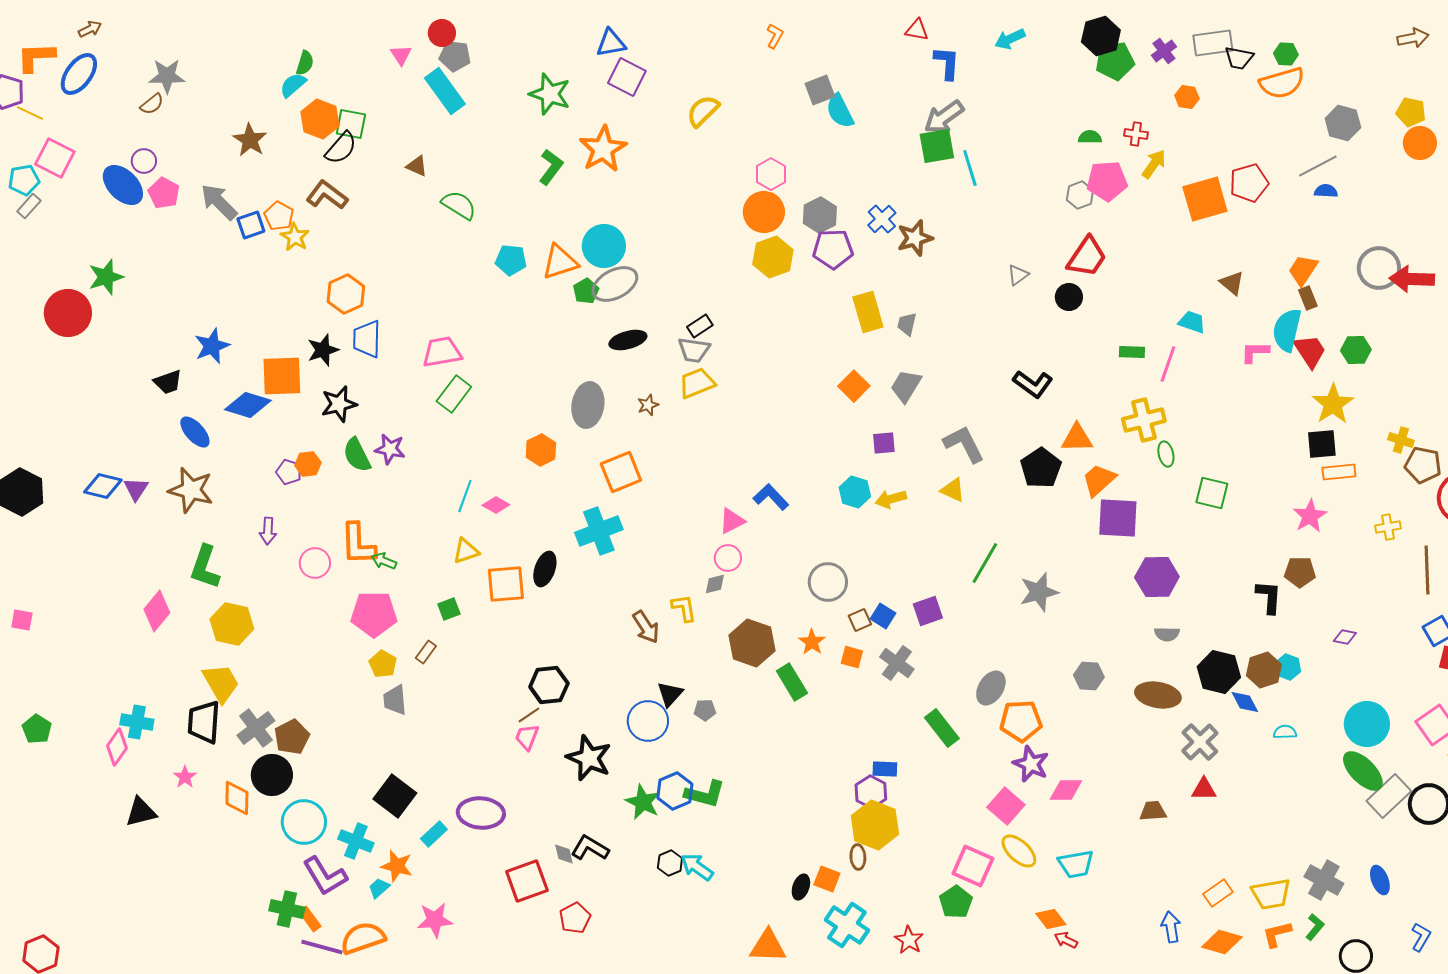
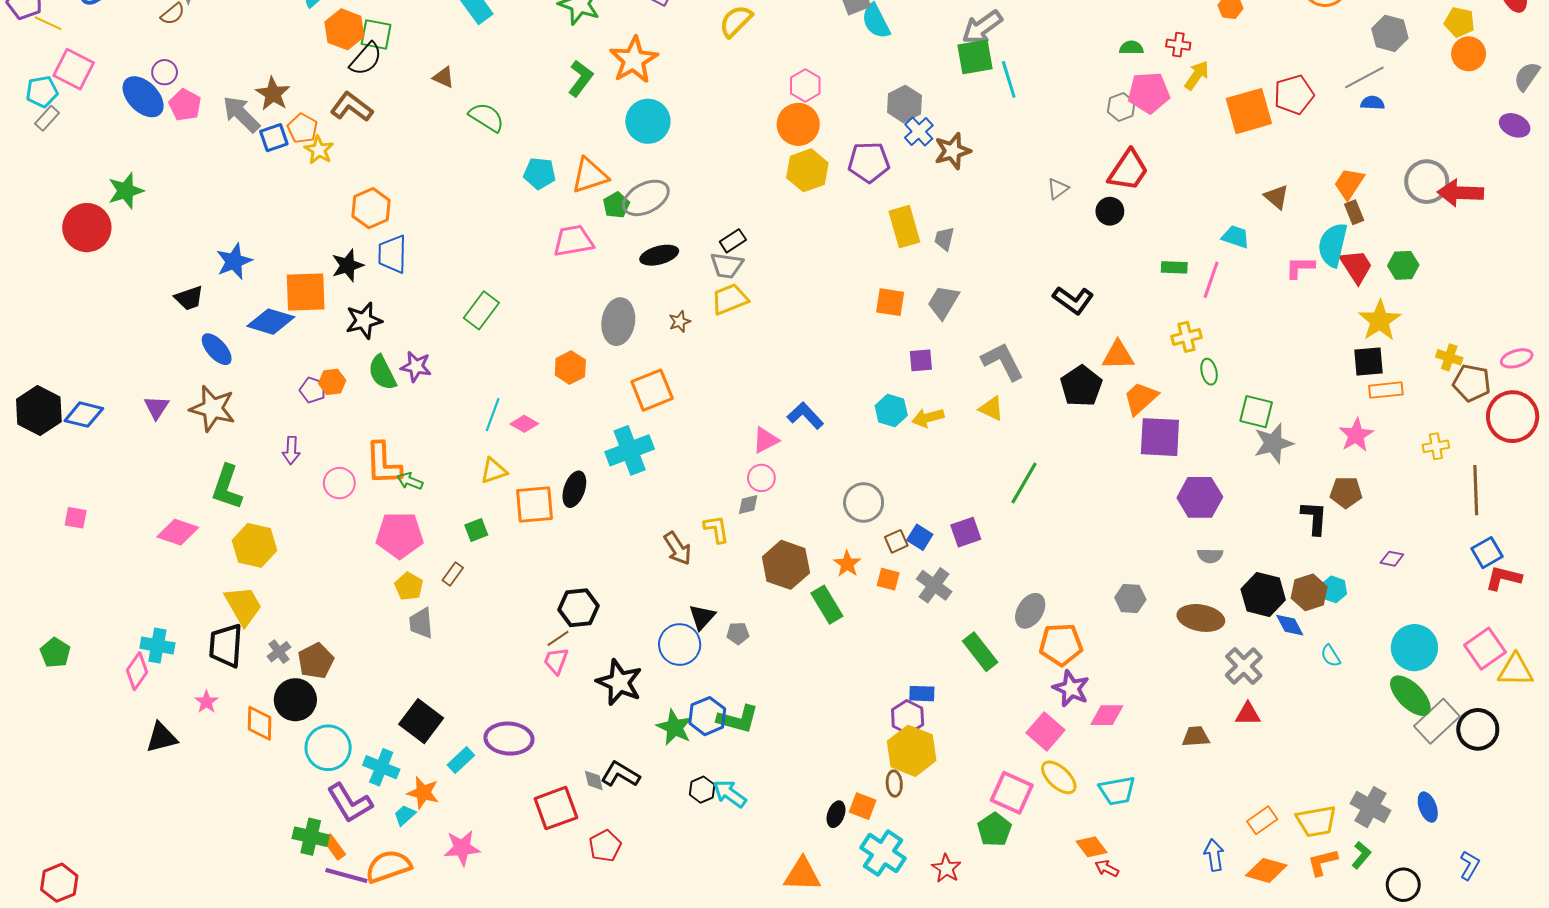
brown star: (250, 140) -> (273, 94), moved
gray hexagon: (820, 215) -> (904, 104), moved
cyan circle: (604, 246) -> (648, 121), moved
pink trapezoid: (442, 352) -> (573, 241), moved
orange square: (854, 386) -> (890, 302), turned -36
yellow cross: (1144, 420) -> (1187, 337), size x0.7
blue diamond: (103, 486) -> (84, 415), moved
gray star: (1039, 592) -> (1273, 443), moved
pink diamond: (157, 611) -> (178, 532), turned 69
pink square: (22, 620) -> (76, 518), moved
gray cross: (256, 728) -> (279, 652), size x0.6
cyan semicircle: (1285, 732) -> (1331, 656), turned -120

